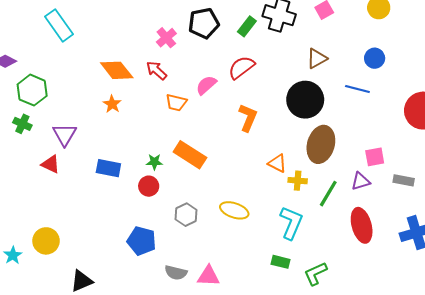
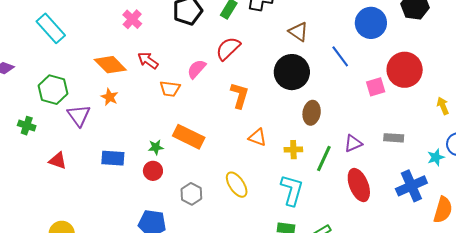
pink cross: (166, 38) -> (132, 19), moved
brown triangle: (317, 58) -> (298, 32), turned -50
blue circle: (375, 58) -> (371, 23), moved, size x1.6
blue line: (357, 89) -> (340, 56), turned 45
green hexagon: (32, 90) -> (53, 90), moved
purple triangle: (65, 134) -> (79, 115), moved
brown ellipse: (321, 144) -> (312, 113), size x0.7
pink square: (375, 157) -> (376, 87), moved
orange triangle: (277, 163) -> (257, 137), moved
yellow ellipse: (234, 210) -> (237, 185), turned 44

